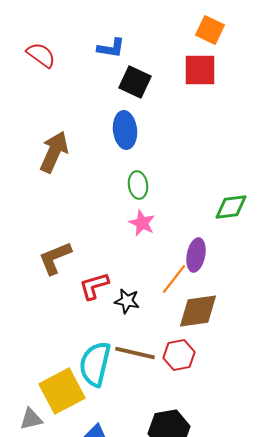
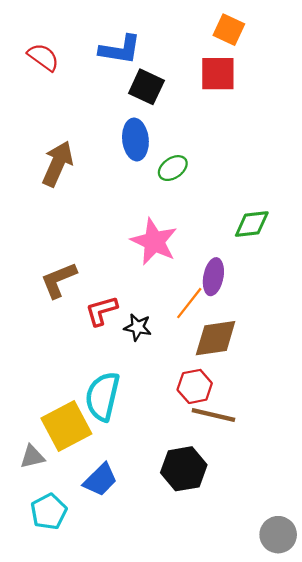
blue L-shape: (111, 48) -> (120, 49), size x1.4
green ellipse: (138, 185) -> (173, 168), moved, turned 64
pink star: (142, 223) -> (154, 242), size x1.6
brown line: (135, 353) -> (213, 415), moved

